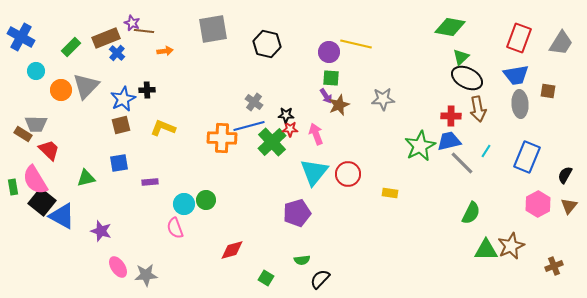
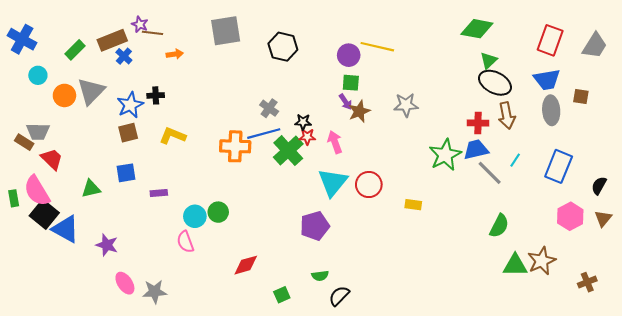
green square: (266, 278) -> (282, 295), turned 35

